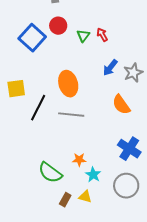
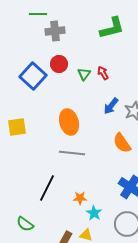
black line: (38, 108) -> (47, 188), moved
green semicircle: (50, 173) -> (25, 224), moved, size x0.7

